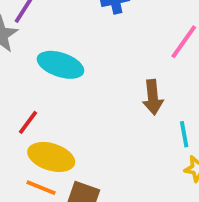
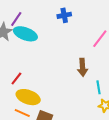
cyan ellipse: (60, 65) -> (25, 34), moved

